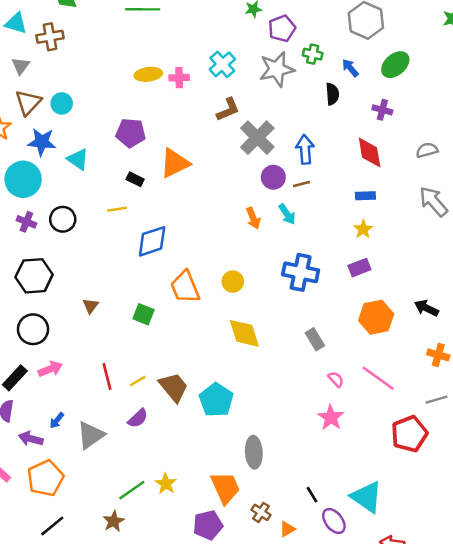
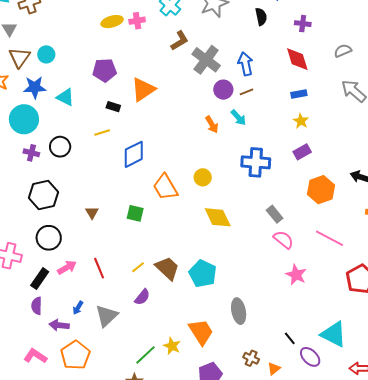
red line: (107, 376) -> (99, 268), moved
pink semicircle: (336, 379) -> (283, 240), moved, size x1.5
orange trapezoid: (225, 488) -> (201, 332), moved

